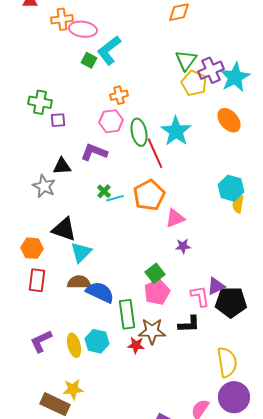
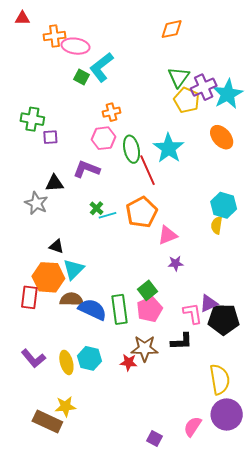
yellow semicircle: (238, 204) -> (217, 225), moved
black triangle: (64, 229) -> (56, 246), size x0.6
orange hexagon: (32, 248) -> (48, 277), moved, size x1.4
green rectangle: (127, 314) -> (120, 309), moved
purple L-shape: (41, 341) -> (33, 358), turned -105

